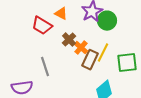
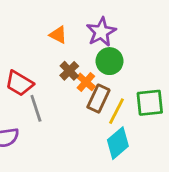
green circle: (107, 21) -> (110, 61), moved
red trapezoid: (42, 26) -> (19, 83), moved
yellow line: (103, 53) -> (116, 111), moved

